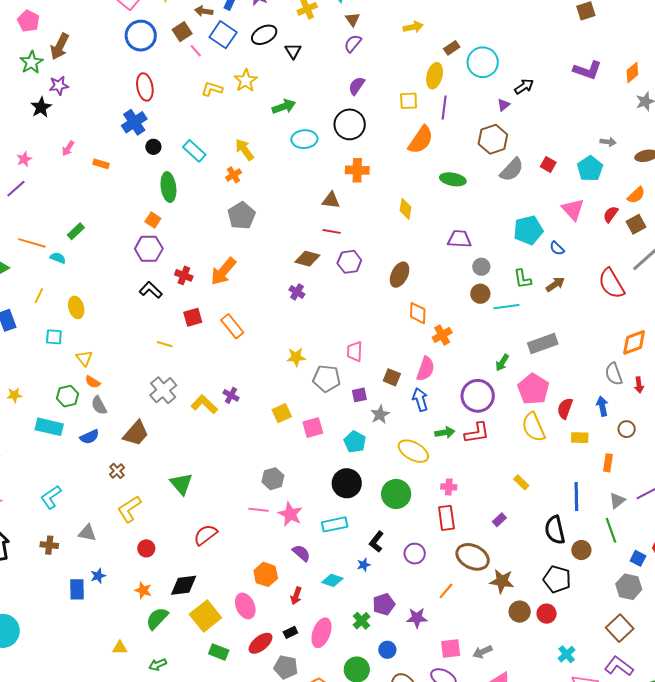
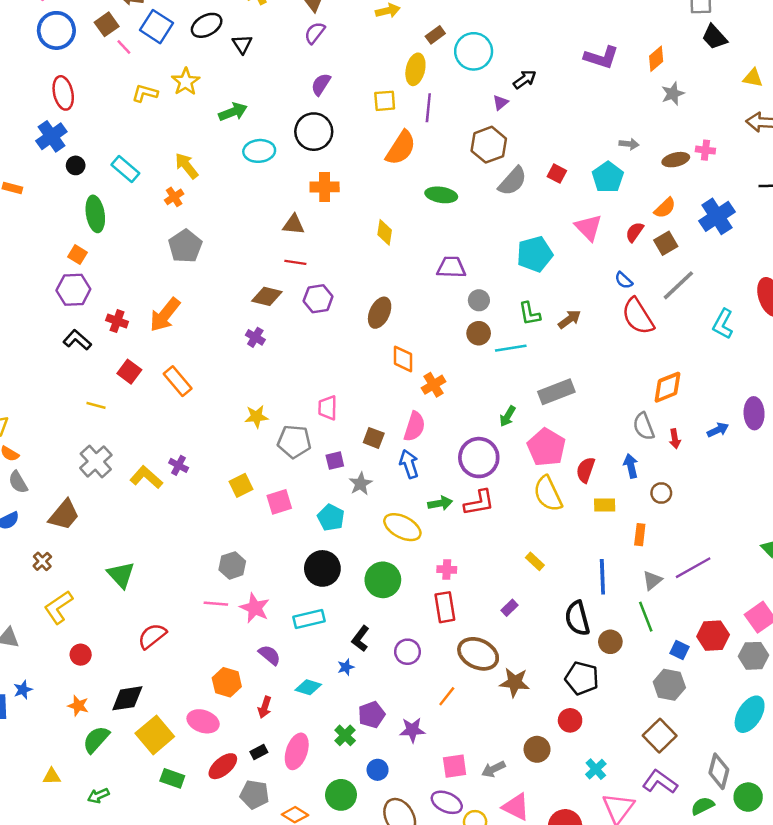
blue semicircle: (557, 248) -> (624, 280), moved
red square: (193, 317) -> (129, 372), turned -36
pink ellipse: (245, 606) -> (203, 721), turned -45
brown circle: (520, 612) -> (537, 749), moved

